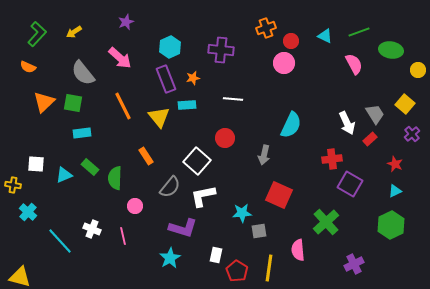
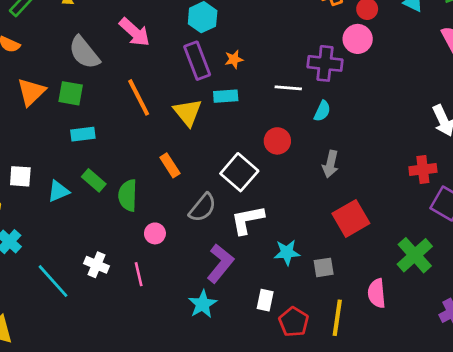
purple cross: (221, 50) -> (325, 63), moved
cyan semicircle: (291, 125) -> (322, 111), moved, size x0.6
red square: (279, 195) -> (351, 218), turned 36
cyan star: (242, 213) -> (287, 252), moved
purple L-shape: (183, 228) -> (220, 263), turned -68

